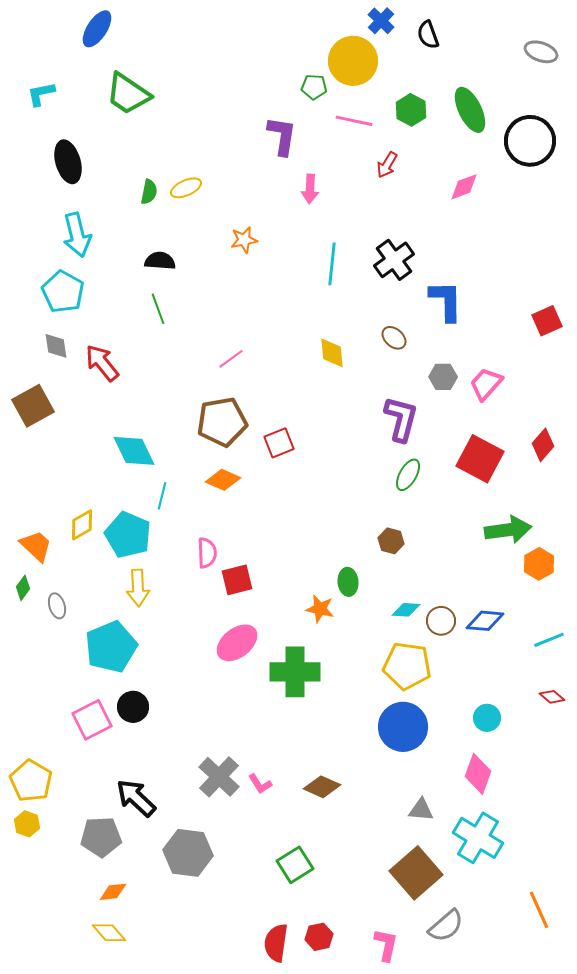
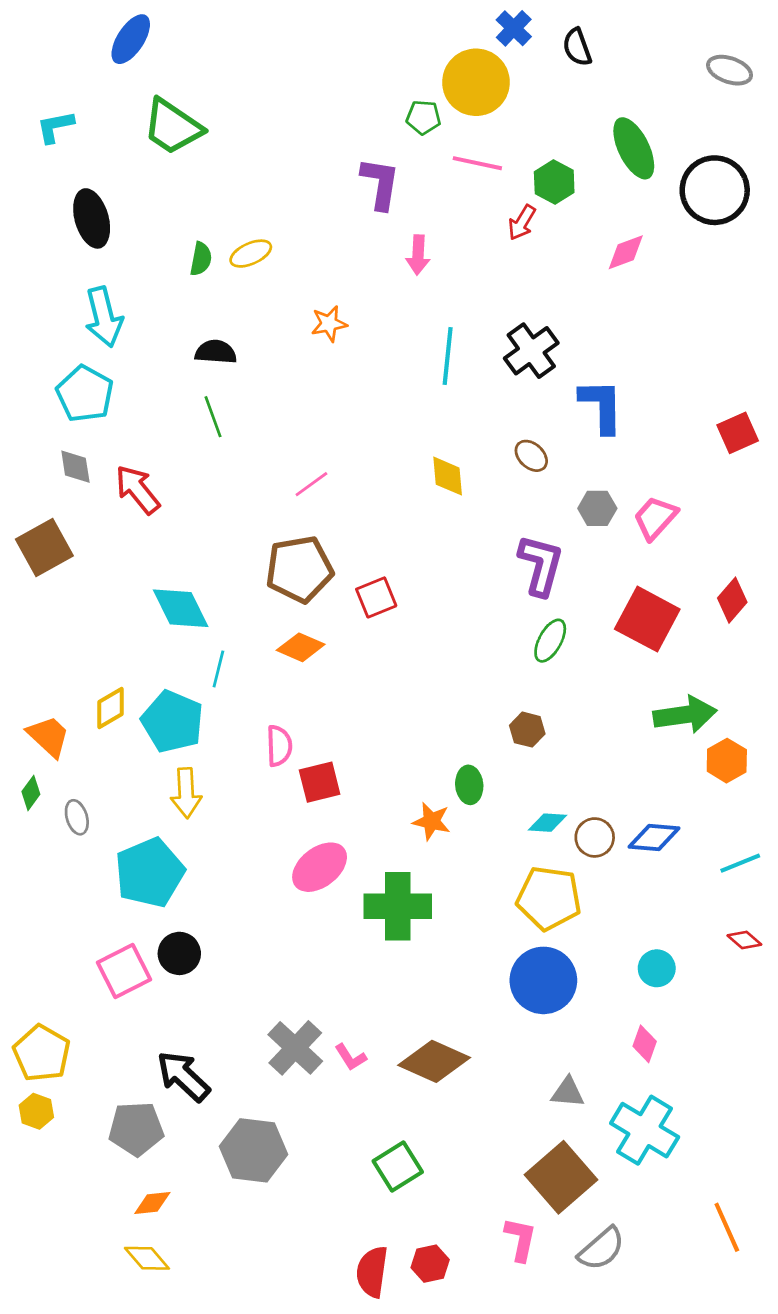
green hexagon: (411, 110) -> (554, 182), moved
pink diamond: (478, 774) -> (645, 1044), size x0.7
brown diamond: (322, 787) -> (434, 1061), size x1.4
pink L-shape: (386, 945) -> (520, 1239), moved

